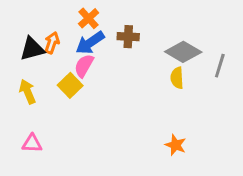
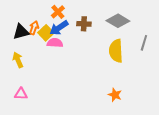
gray diamond: (183, 52) -> (118, 21), moved
pink semicircle: (84, 66) -> (55, 43), turned 63
yellow semicircle: (177, 78) -> (116, 51), size x1.6
yellow square: (70, 85) -> (46, 33), moved

